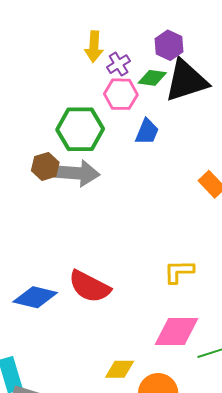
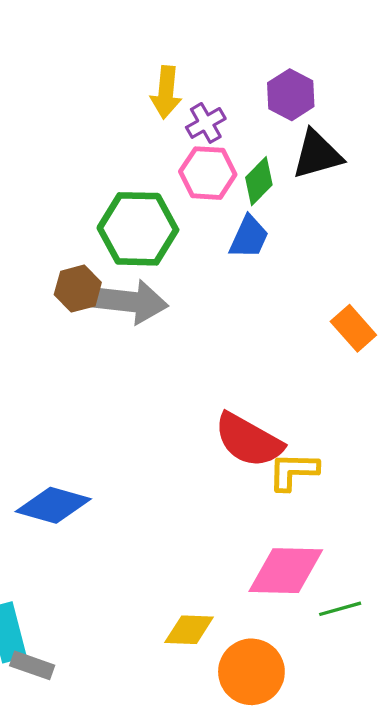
green diamond: (152, 78) -> (259, 181), moved, turned -56
black triangle: (186, 81) -> (317, 155), size x0.7
red semicircle: (90, 286) -> (249, 440), moved

